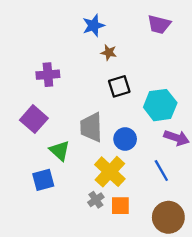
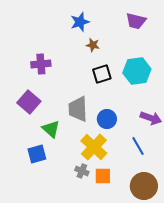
cyan hexagon: (160, 105) -> (137, 71), moved
gray cross: (96, 200) -> (82, 171), turned -32

